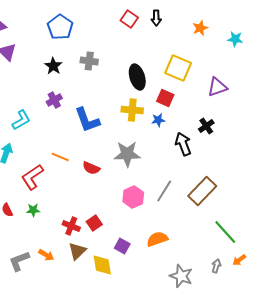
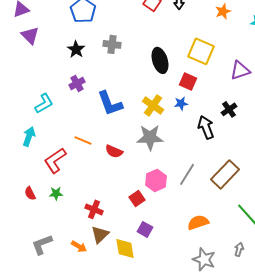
yellow cross: (132, 110) -> (153, 105), moved, turned 30
red square: (94, 223) -> (137, 198), moved
orange semicircle: (157, 239) -> (198, 222), moved
orange arrow: (46, 255) -> (79, 246), moved

